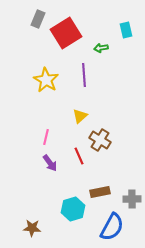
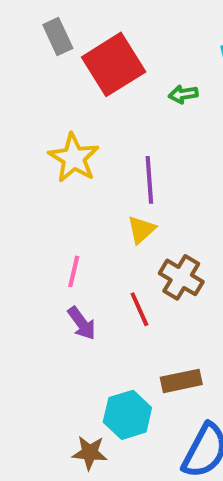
gray rectangle: (38, 19) -> (58, 37), turned -48
purple line: (84, 75) -> (149, 180), moved
brown star: (32, 228) -> (90, 453), moved

